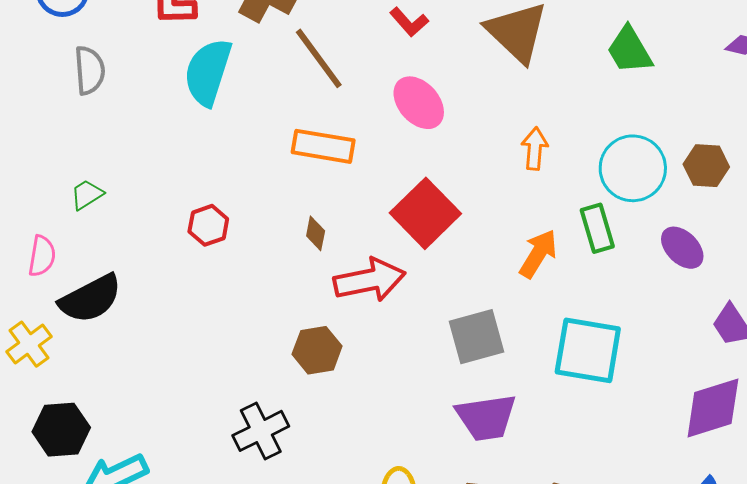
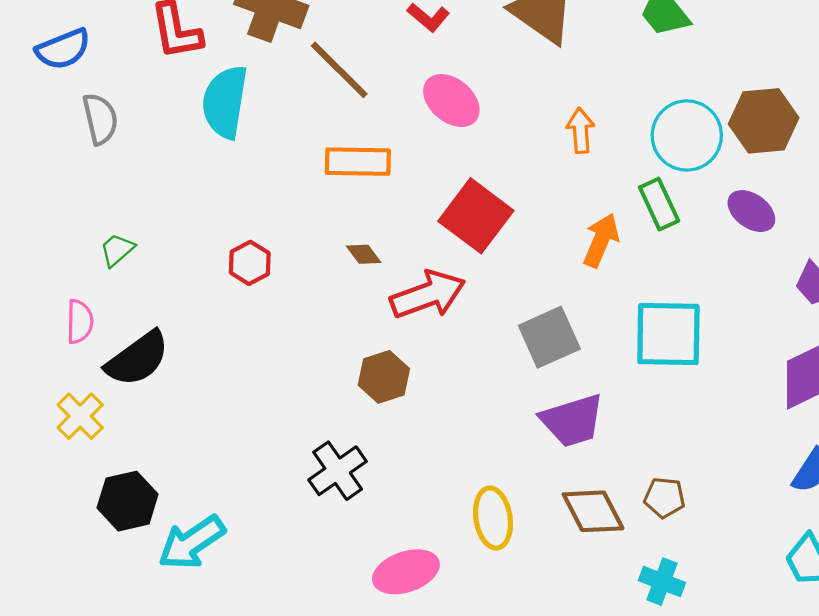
brown hexagon: (706, 166) -> (764, 121), size x1.4
brown diamond: (316, 233) -> (364, 254), turned -40

